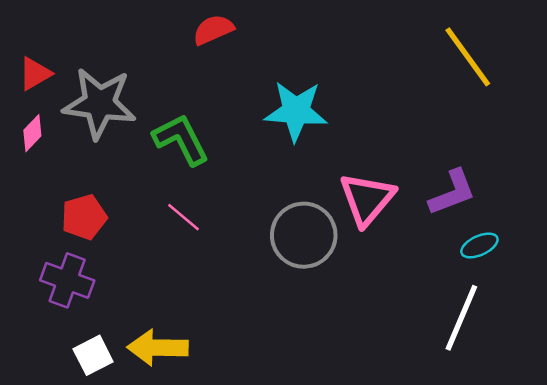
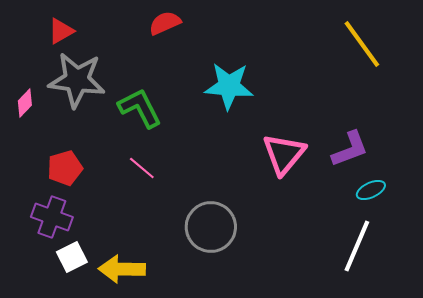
red triangle: (35, 74) -> (61, 31), moved
gray circle: (304, 235) -> (211, 227), moved
white square: (93, 355) -> (72, 257), moved

